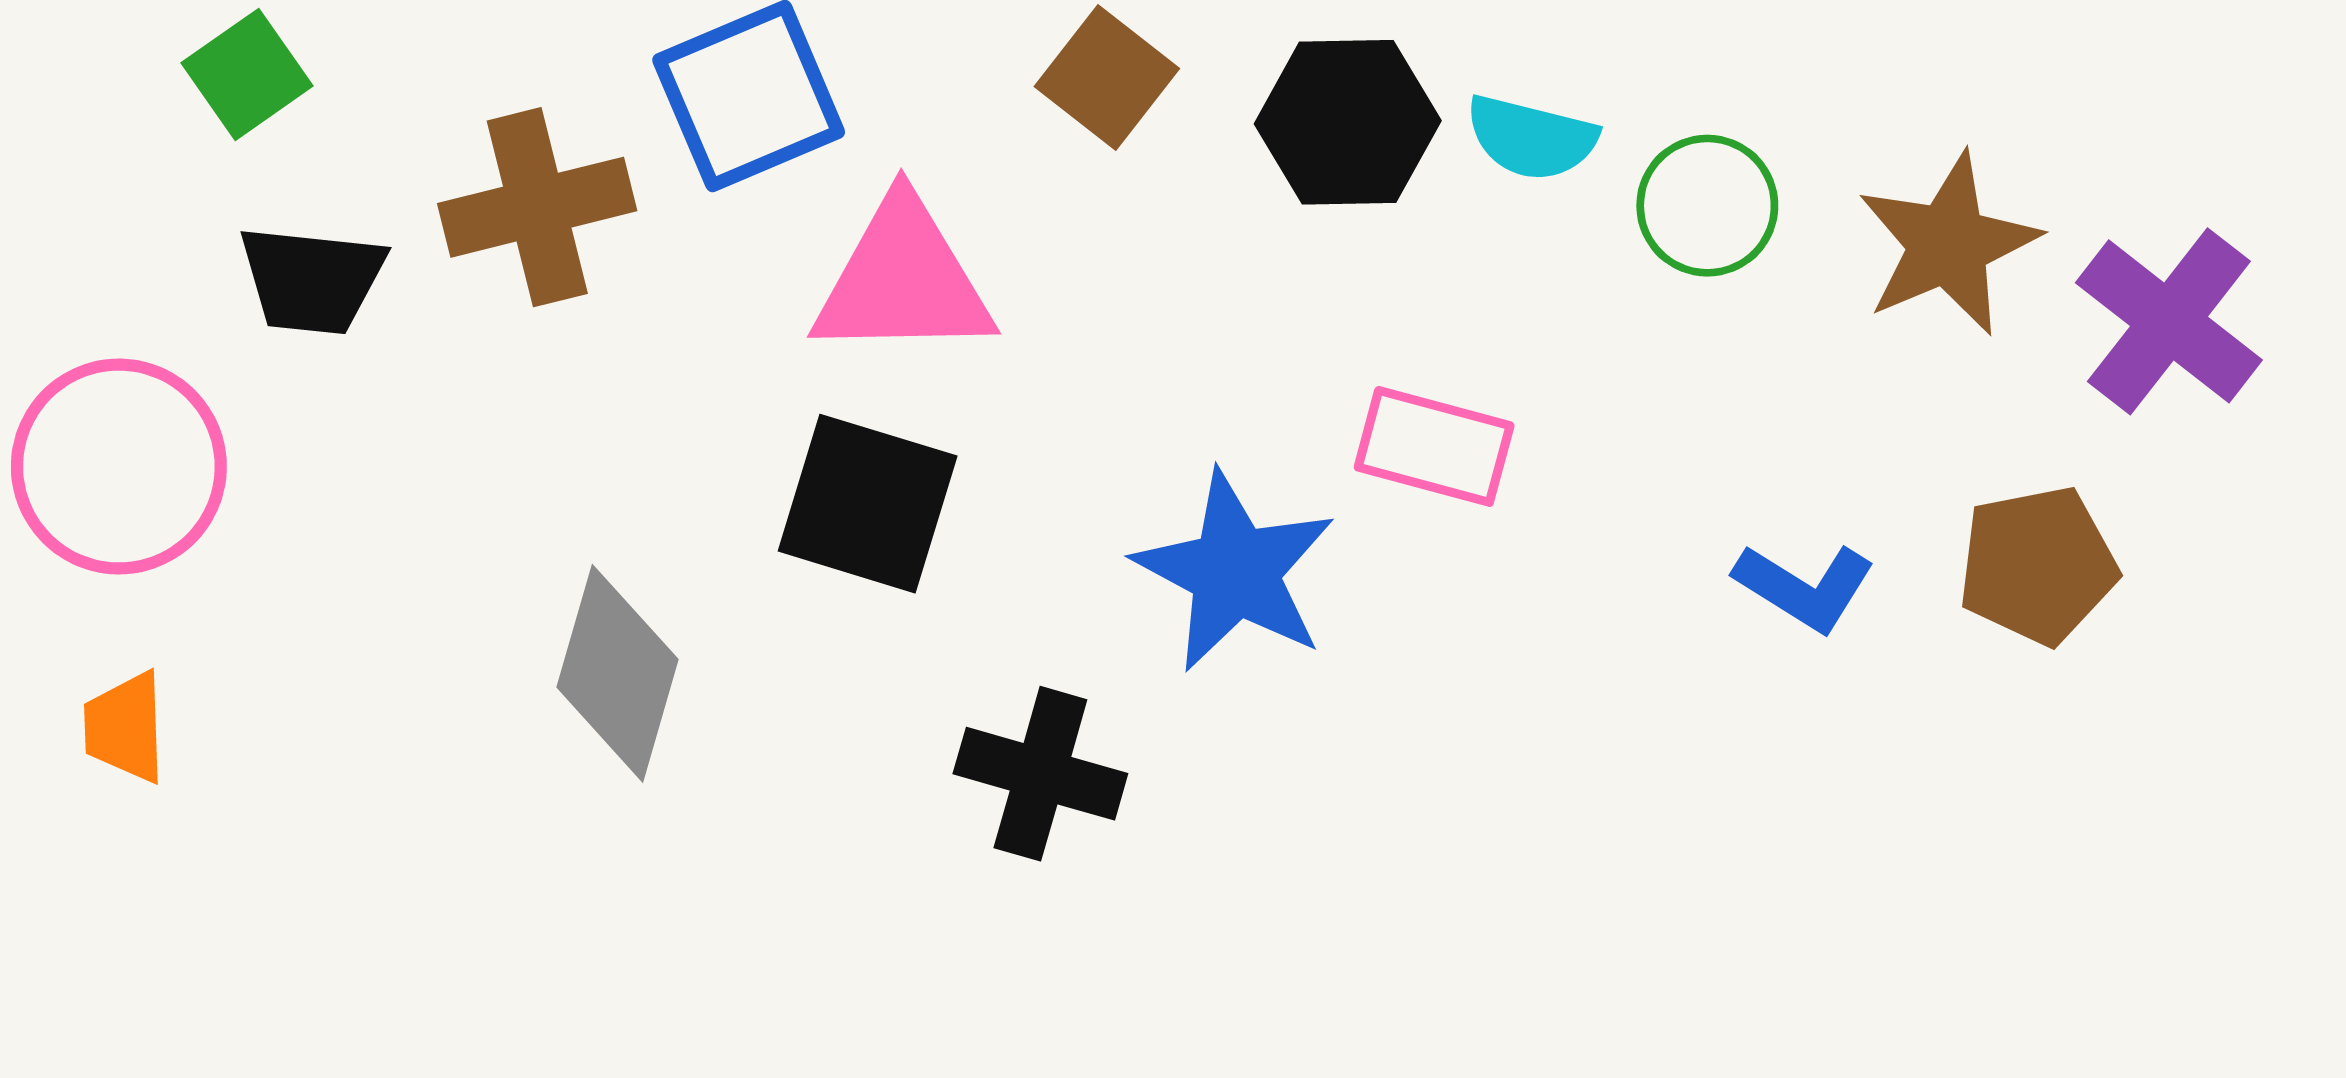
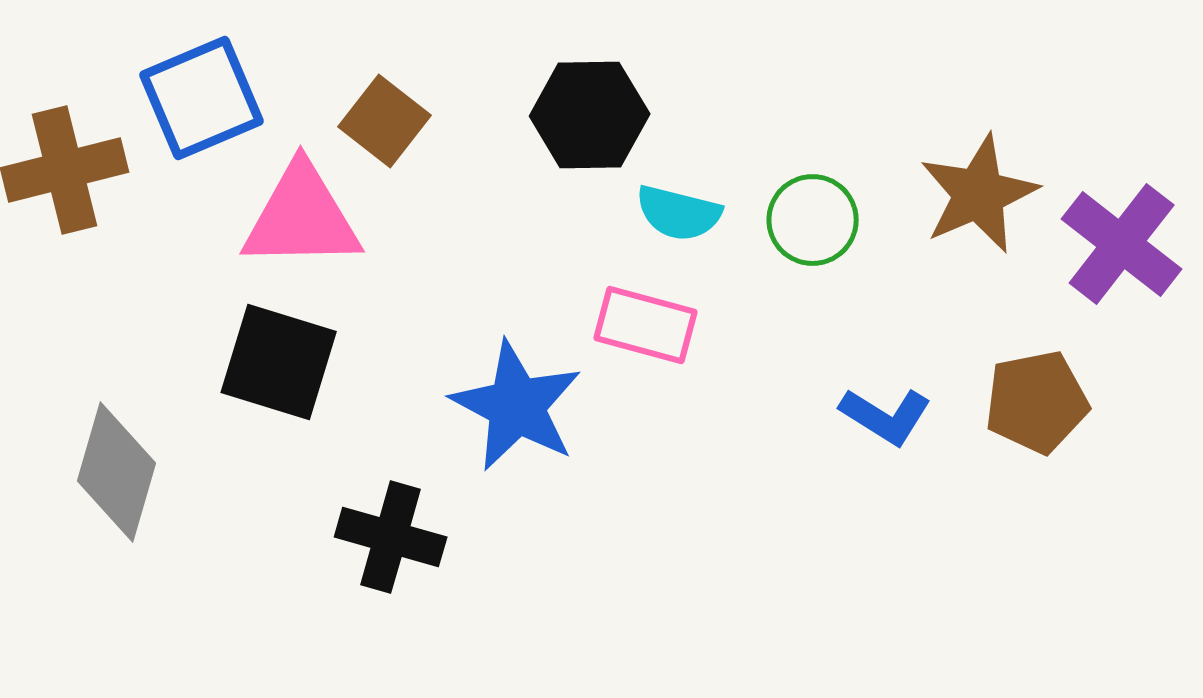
brown square: (1107, 77) -> (385, 121), moved
cyan semicircle: (1531, 138) -> (679, 213), moved
green circle: (1707, 206) -> (813, 220), moved

